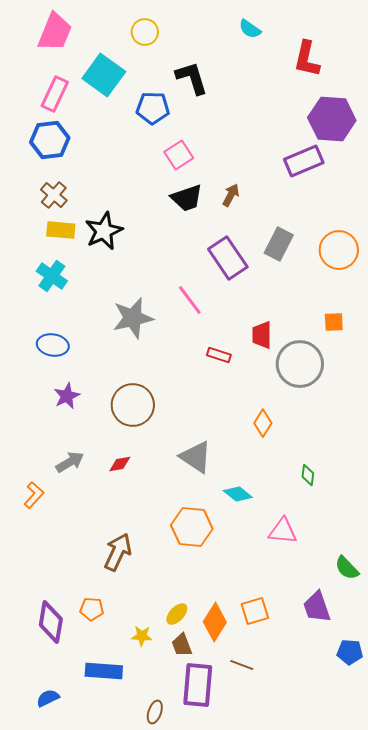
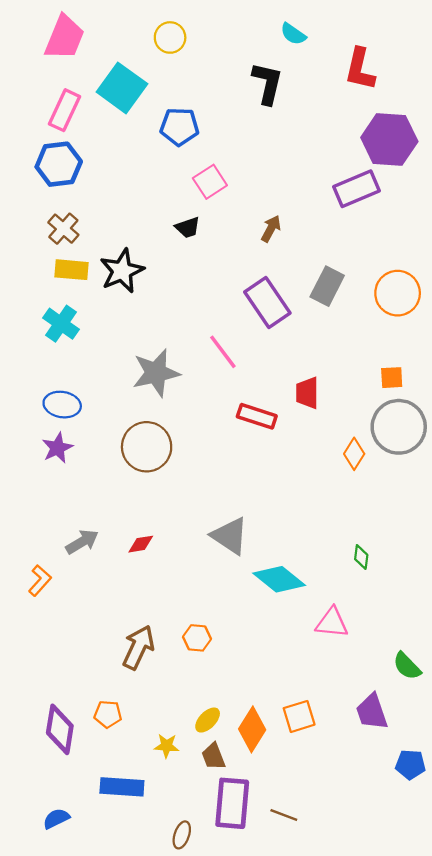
black L-shape: (192, 78) -> (267, 83), moved, turned 30
black trapezoid: (187, 198) -> (188, 227), moved, size x0.7
red rectangle: (219, 355) -> (257, 416), size x1.4
gray circle: (300, 364) -> (399, 427), moved
purple star: (67, 396) -> (57, 448), moved
brown circle: (133, 405) -> (147, 447), moved
orange diamond: (263, 423) -> (354, 454), moved
cyan diamond: (238, 494) -> (279, 579), size x1.5
orange hexagon: (192, 527) -> (197, 638), moved, size x0.6
brown line: (242, 665) -> (284, 815), moved

